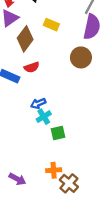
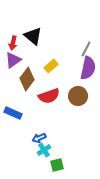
yellow rectangle: (51, 25) -> (51, 66), turned -64
red semicircle: (32, 67) -> (49, 96), moved, size x1.5

